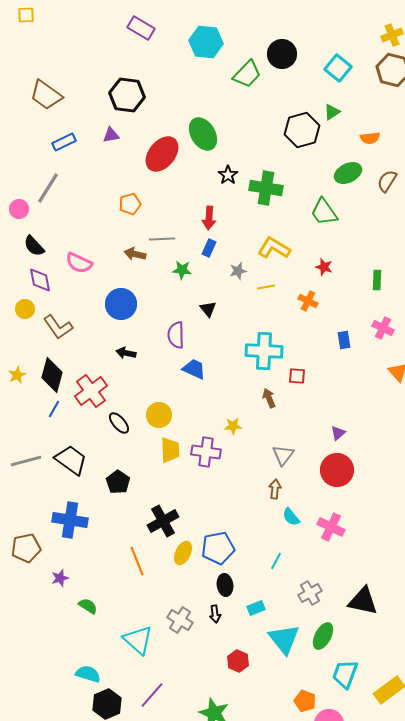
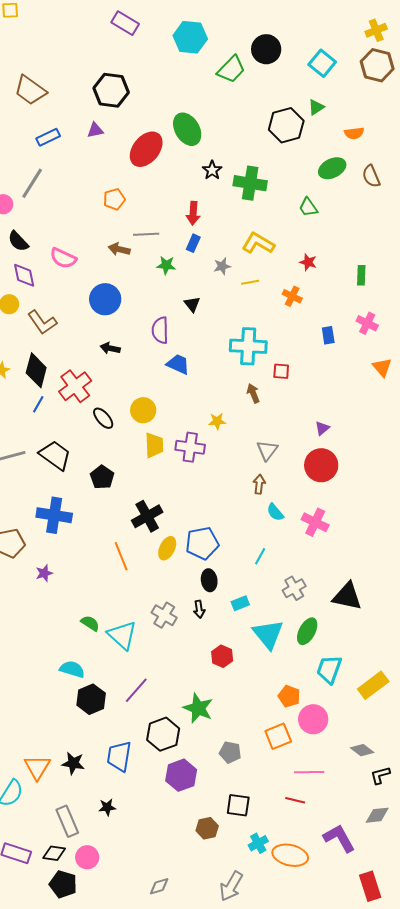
brown semicircle: (387, 181) -> (371, 176), turned -55
green trapezoid: (324, 212) -> (308, 207), size x0.7
green semicircle: (88, 606) -> (90, 623), moved

